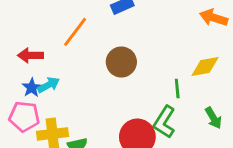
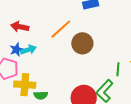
orange line: (75, 32) -> (61, 29), moved

